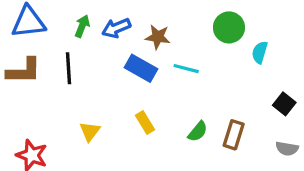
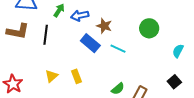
cyan semicircle: (260, 52) -> (178, 51), moved
yellow rectangle: (145, 122) -> (76, 76), moved

